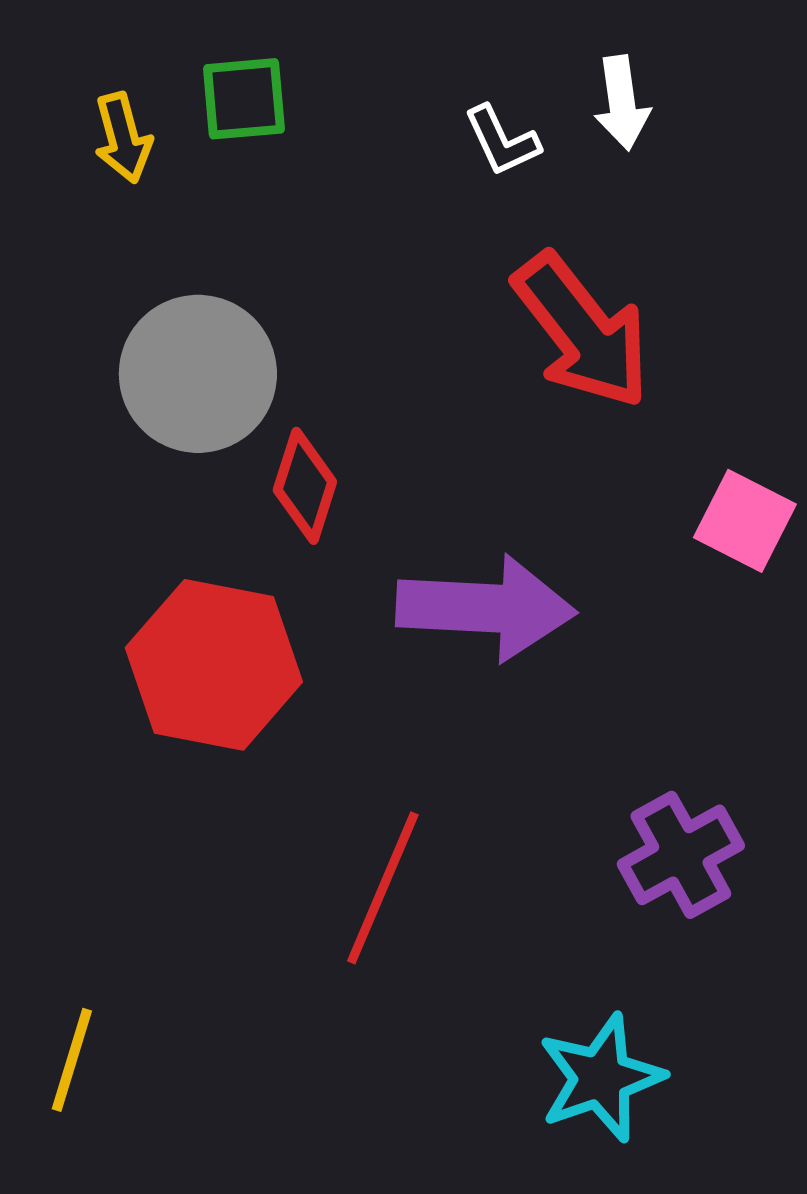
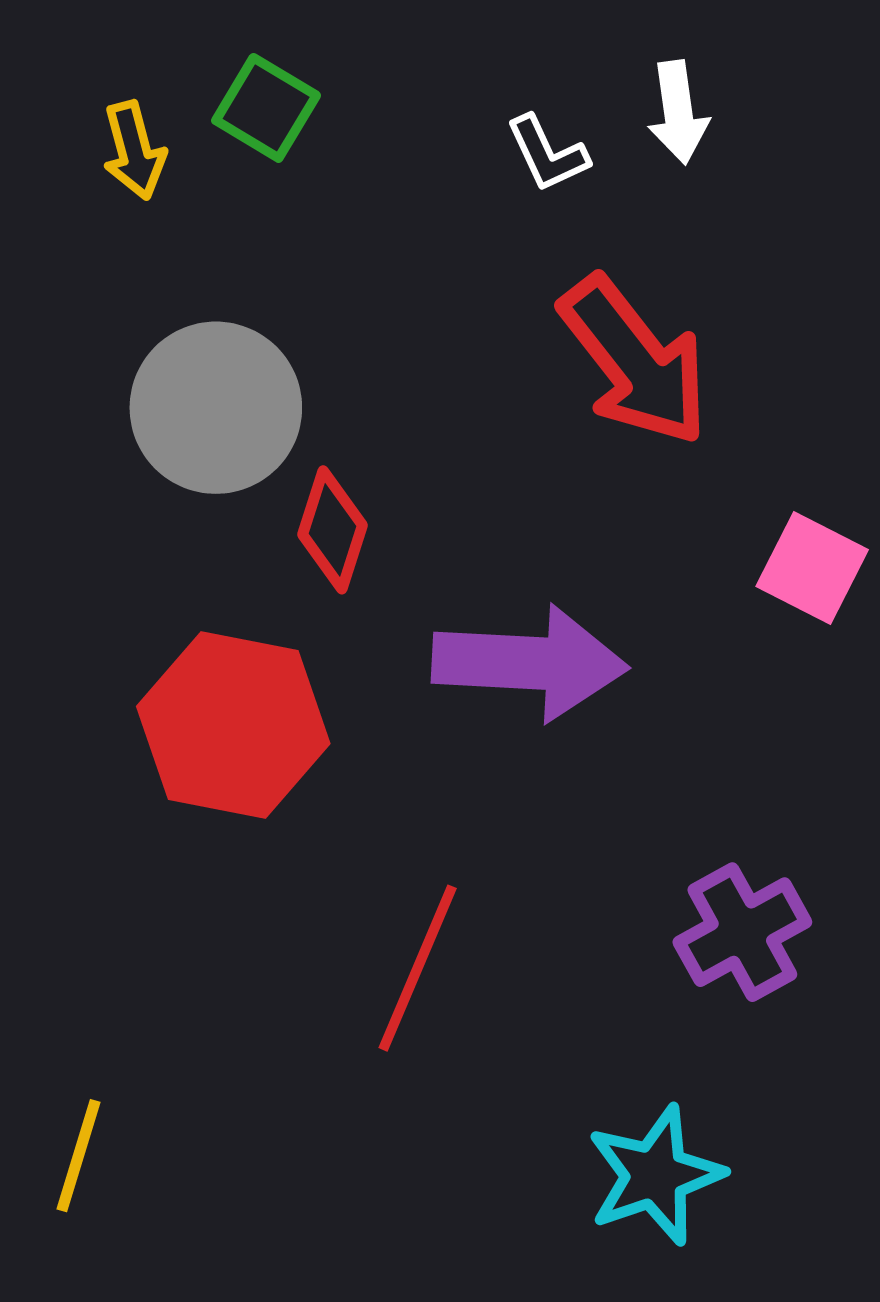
green square: (244, 99) -> (266, 108), turned 36

